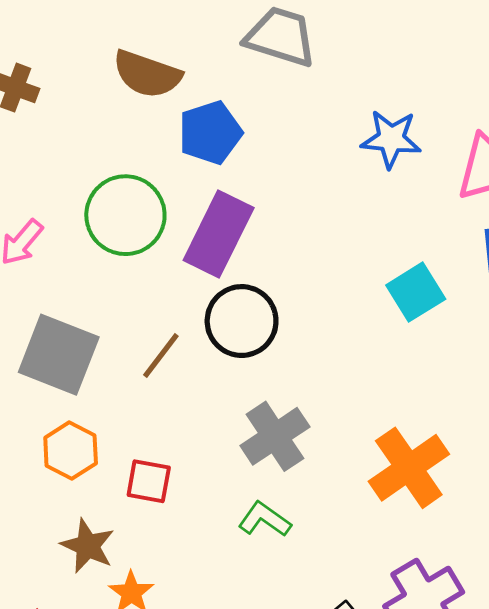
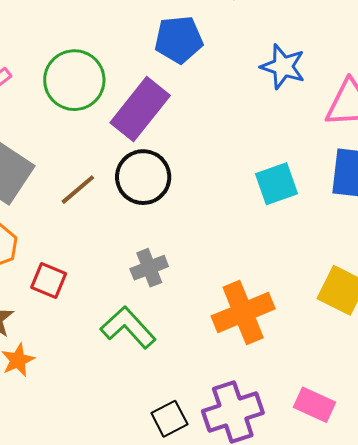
blue pentagon: (210, 133) -> (179, 40), moved
gray cross: (275, 436) -> (149, 268), size x0.7
green L-shape: (265, 519) -> (128, 327), size x1.4

